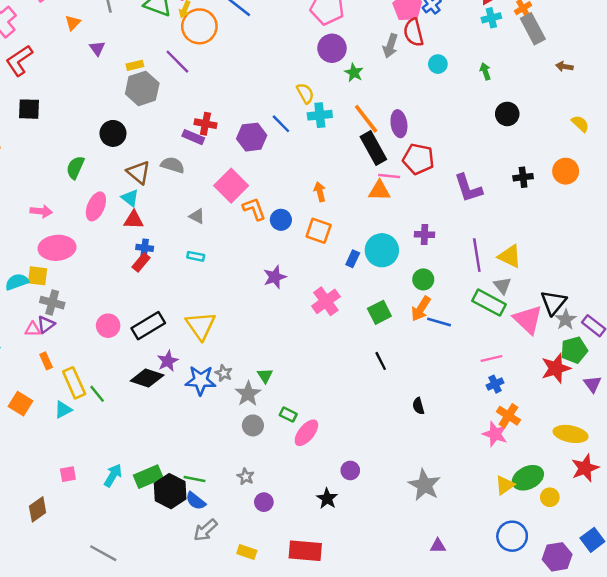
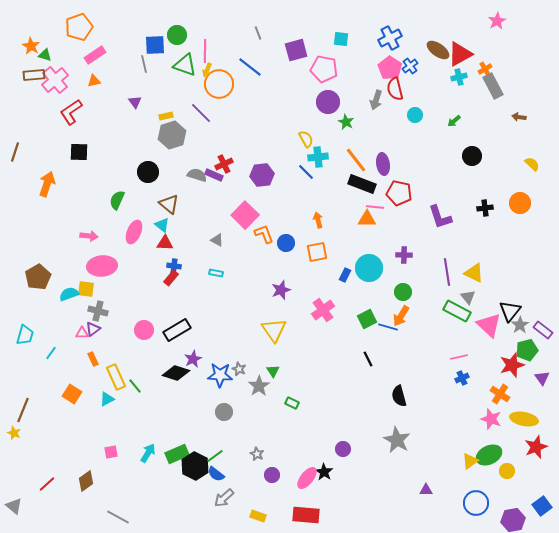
orange triangle: (73, 23) -> (94, 81), moved, turned 32
green arrow: (485, 71) -> (454, 121), turned -112
red cross: (205, 124) -> (224, 164), turned -36
blue line: (281, 124) -> (306, 172), moved
black rectangle: (373, 148) -> (362, 184), turned -40
gray semicircle: (173, 165) -> (197, 175), moved
orange square: (319, 231) -> (317, 252), turned -30
blue line: (439, 322) -> (388, 327), moved
yellow triangle: (201, 326) -> (274, 330), moved
black semicircle: (418, 406) -> (399, 396), size x1.5
orange cross: (508, 416) -> (500, 394), moved
gray circle: (253, 425) -> (224, 412), moved
pink ellipse: (306, 433) -> (307, 478), moved
pink star: (495, 434) -> (491, 419), moved
green line: (194, 479) -> (215, 456), turned -48
gray star: (424, 485) -> (397, 440), moved
purple triangle: (438, 546) -> (426, 490), moved
gray line: (103, 553) -> (118, 517), moved

